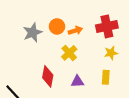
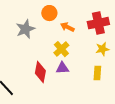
orange circle: (57, 26) -> (49, 13), moved
orange arrow: (75, 31) -> (67, 27), turned -136
purple triangle: (77, 81) -> (62, 68), moved

